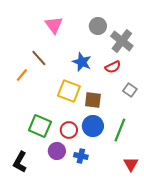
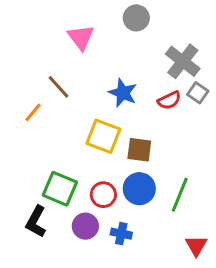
gray circle: (98, 26) -> (136, 18), moved
gray square: (130, 90) -> (198, 93), moved
black L-shape: (20, 162) -> (36, 222), moved

